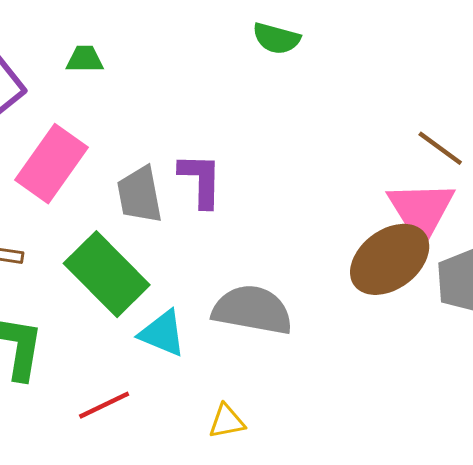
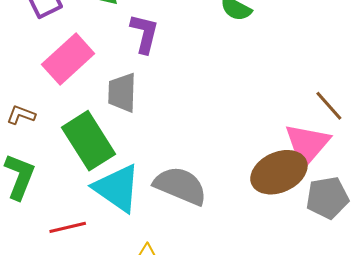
purple L-shape: (201, 180) -> (144, 34), moved
cyan triangle: (162, 333) -> (117, 188), size x1.5

